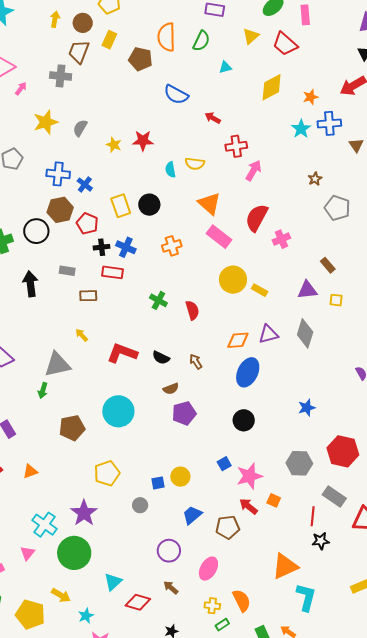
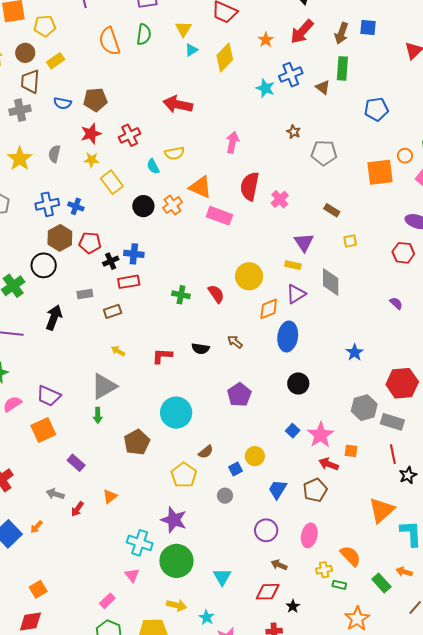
yellow triangle: (251, 36) -> (183, 29), moved
yellow rectangle: (109, 40) -> (56, 61), turned 48
brown pentagon: (140, 59) -> (95, 100), moved
cyan triangle: (225, 67) -> (191, 50), moved
blue semicircle: (176, 94) -> (63, 103), moved, size x0.7
orange star: (311, 97) -> (266, 40), moved
red arrow: (213, 118) -> (178, 104), size x1.8
red star: (143, 141) -> (91, 134), moved
red cross: (236, 146) -> (130, 135), moved
yellow rectangle: (121, 206) -> (112, 182), moved
orange cross: (172, 246) -> (173, 205), moved
yellow circle: (233, 280) -> (249, 276), moved
black arrow: (30, 284) -> (54, 317), turned 45
yellow rectangle: (260, 290) -> (293, 265), moved
purple triangle: (307, 290) -> (304, 242), moved, turned -40
red L-shape: (122, 353) -> (162, 356), size x0.7
brown semicircle: (171, 389) -> (206, 452), moved
gray rectangle: (334, 496) -> (392, 422), moved
red diamond: (138, 602) -> (268, 592), moved
green rectangle: (222, 625) -> (339, 585), turned 64

